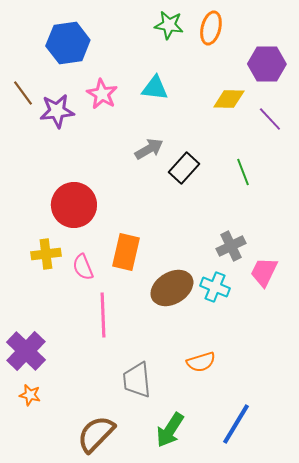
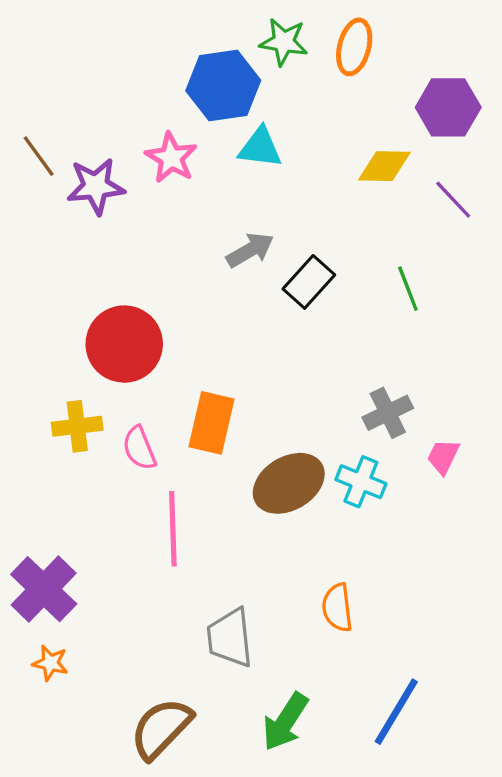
blue hexagon: (68, 43) -> (223, 86), moved
pink trapezoid: (264, 272) -> (443, 456), size x0.7
orange semicircle: (201, 362) -> (337, 608), turned 100

